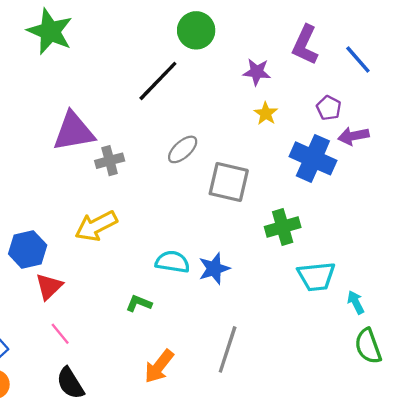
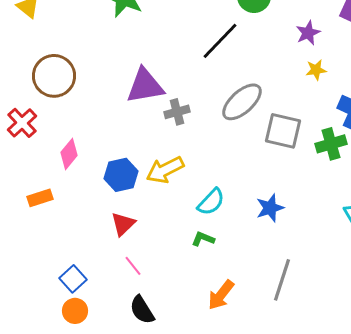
purple star: (257, 72) -> (308, 33), turned -30
yellow star: (266, 113) -> (316, 70), turned 30
gray ellipse: (183, 149) -> (242, 102), size x1.5
green cross: (283, 227) -> (331, 144), moved
blue hexagon: (28, 249) -> (121, 175), moved
cyan semicircle: (173, 262) -> (211, 202), moved, turned 124

